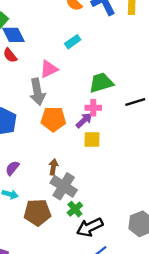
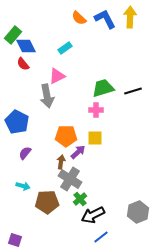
cyan rectangle: (73, 42) -> (65, 48), moved
black line: (135, 102) -> (133, 91), moved
orange pentagon: (53, 119) -> (66, 136), moved
purple arrow: (84, 120) -> (78, 152), moved
purple semicircle: (12, 168) -> (25, 153), moved

